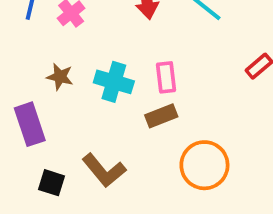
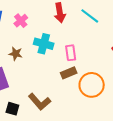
cyan cross: (114, 82) -> (44, 44), moved
orange circle: (204, 165) -> (92, 85), moved

